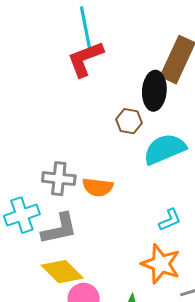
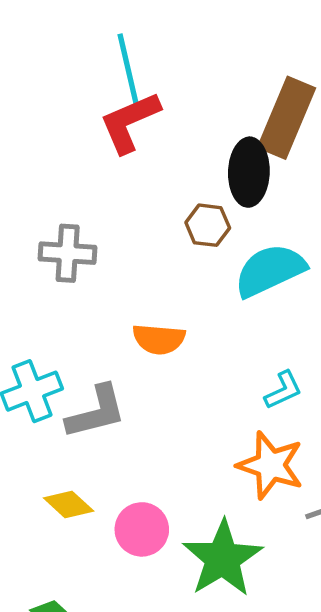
gray cross: (59, 179) -> (68, 253), moved
yellow diamond: (62, 272) -> (69, 504), moved, size x0.7

